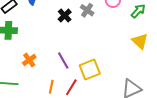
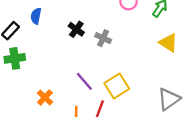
gray cross: (87, 10) -> (103, 38), moved
orange cross: (29, 60) -> (45, 97), moved

